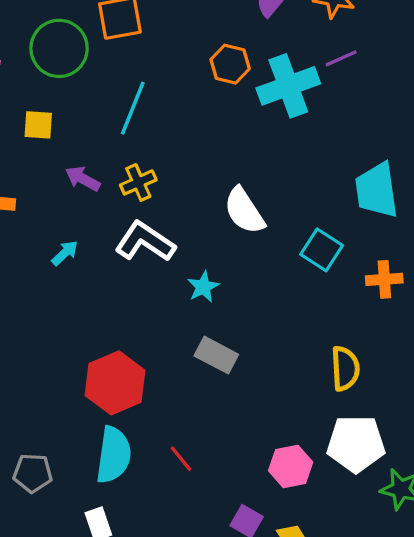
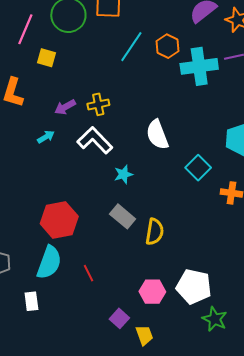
cyan line: (133, 108) -> (131, 47), moved
purple arrow: (83, 179) -> (65, 107), moved, turned -70
yellow semicircle: (345, 368) -> (155, 232), moved

